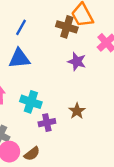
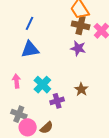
brown cross: (67, 27) -> (81, 25), moved
cyan cross: (31, 102) -> (42, 85), turned 30

